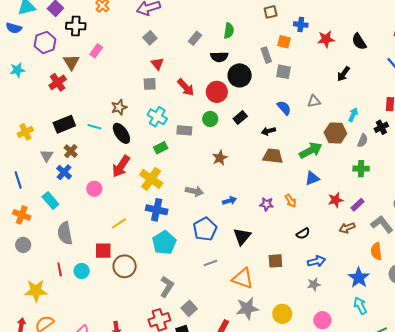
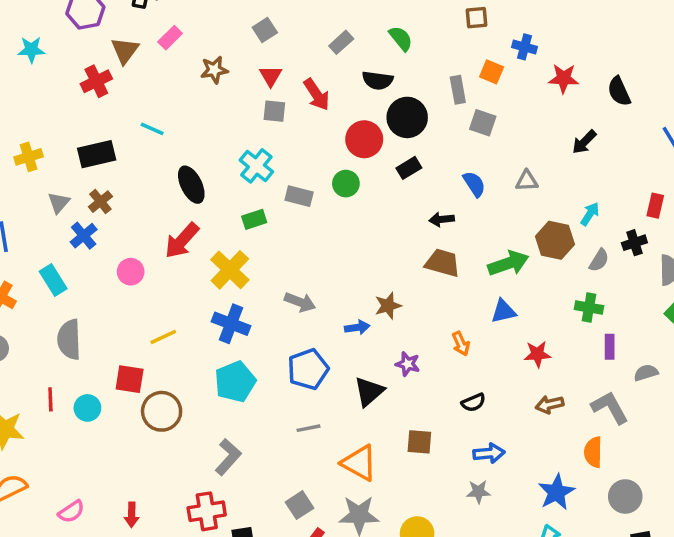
green semicircle: (229, 31) -> (401, 38), turned -56
gray square: (150, 84) -> (274, 111), moved
red arrow: (186, 87) -> (317, 94), moved
brown star: (119, 107) -> (214, 70), moved
black rectangle: (240, 117) -> (409, 168), moved
cyan line: (94, 127) -> (152, 129), moved
brown star: (220, 158) -> (388, 306), moved
purple star: (267, 204) -> (408, 364), moved
purple rectangle: (358, 205) -> (610, 347), moved, turned -56
gray square: (189, 308) -> (300, 505), moved

